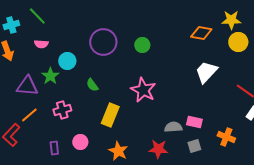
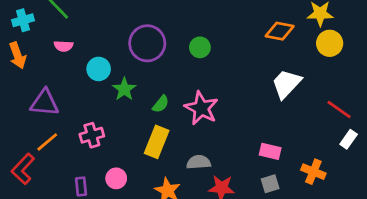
green star: (50, 76) -> (124, 89), moved
green semicircle: (92, 85) -> (161, 104), moved, turned -104
gray semicircle: (173, 127) -> (199, 162), moved

